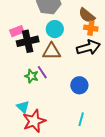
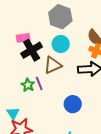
black cross: (28, 41) -> (32, 50), turned -30
brown triangle: (52, 51) -> (53, 65), turned -36

